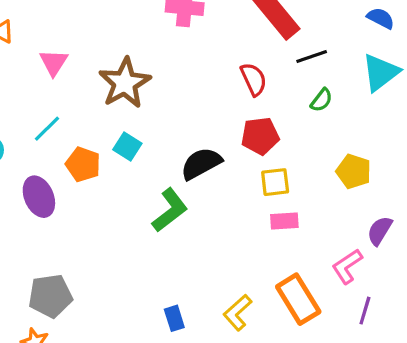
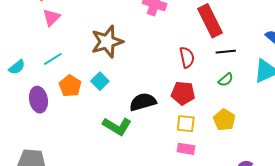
pink triangle: (54, 62) -> (51, 18), moved
yellow pentagon: (354, 171) -> (224, 120), moved
green L-shape: (170, 210) -> (117, 126), turned 56

